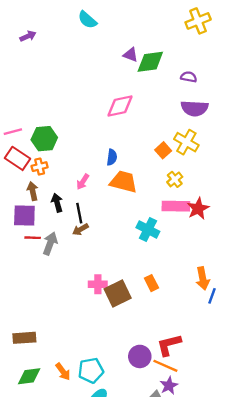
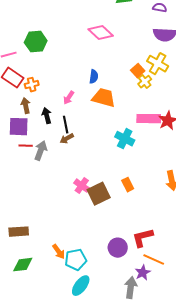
pink diamond: (120, 106) -> (101, 33), turned 55
green hexagon: (44, 139) -> (36, 42), moved
yellow cross: (175, 179) -> (145, 82), moved
pink cross: (98, 284) -> (82, 186), turned 35
orange line: (165, 366) -> (154, 260), moved
orange arrow: (63, 372) -> (59, 252), moved

